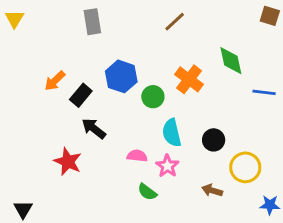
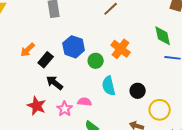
green diamond: (231, 61) -> (163, 36), moved
pink star: (167, 166) -> (65, 109), moved

